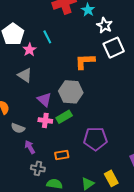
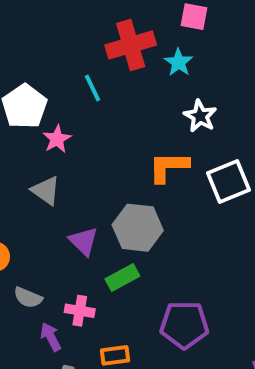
white star: (105, 25) -> (200, 116), moved
cyan line: (47, 37) -> (93, 88), moved
white square: (114, 48) -> (229, 181), moved
pink cross: (45, 120) -> (80, 311), moved

